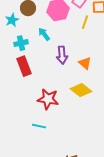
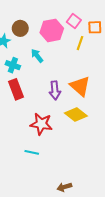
cyan cross: (21, 43) -> (13, 65), turned 32
purple arrow: (62, 55) -> (55, 90), moved
orange triangle: (85, 63) -> (80, 86), size x1.5

